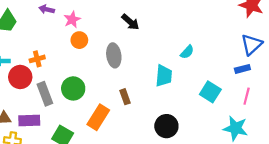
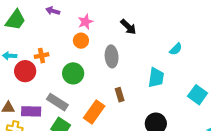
pink star: (72, 19) -> (85, 22), moved
cyan semicircle: (187, 52) -> (176, 49), moved
green circle: (73, 88) -> (73, 73), moved
gray rectangle: (45, 94) -> (57, 102), moved, turned -40

